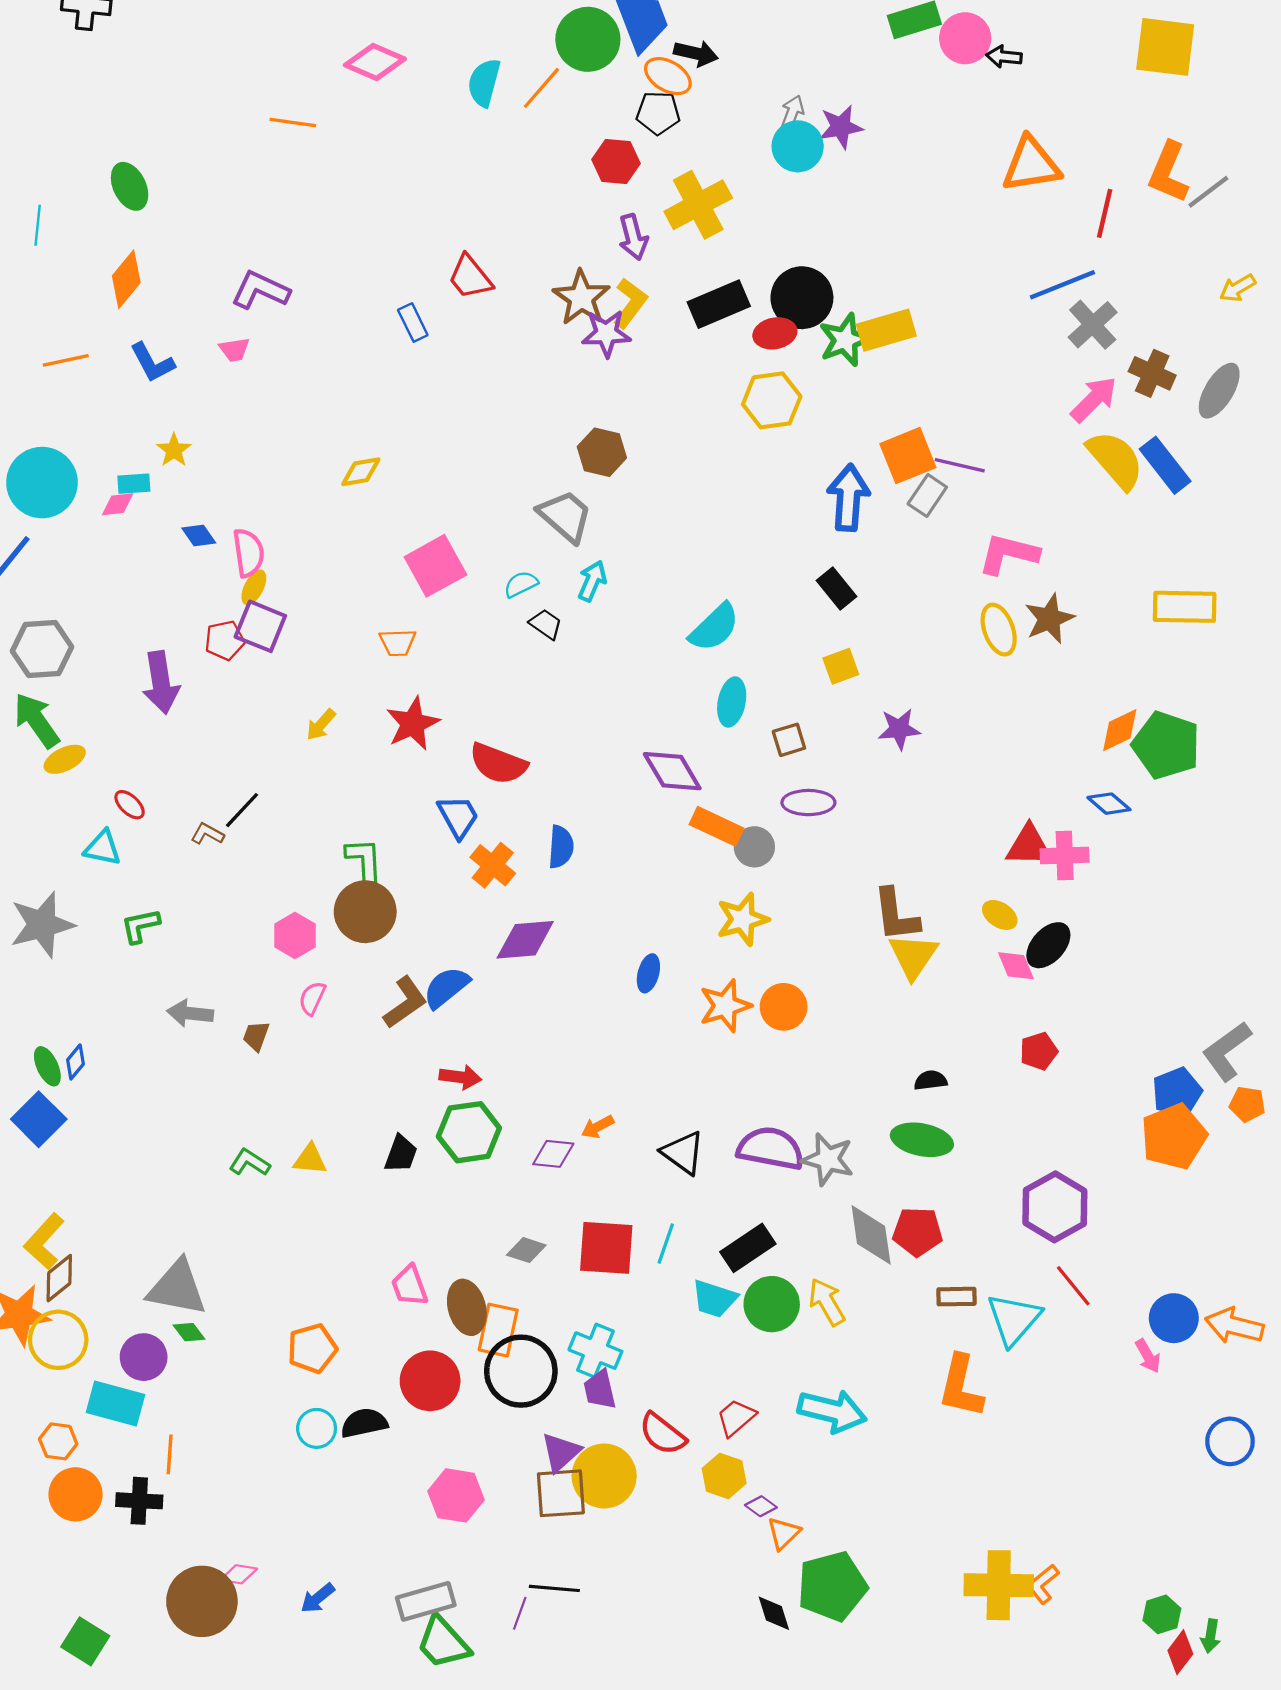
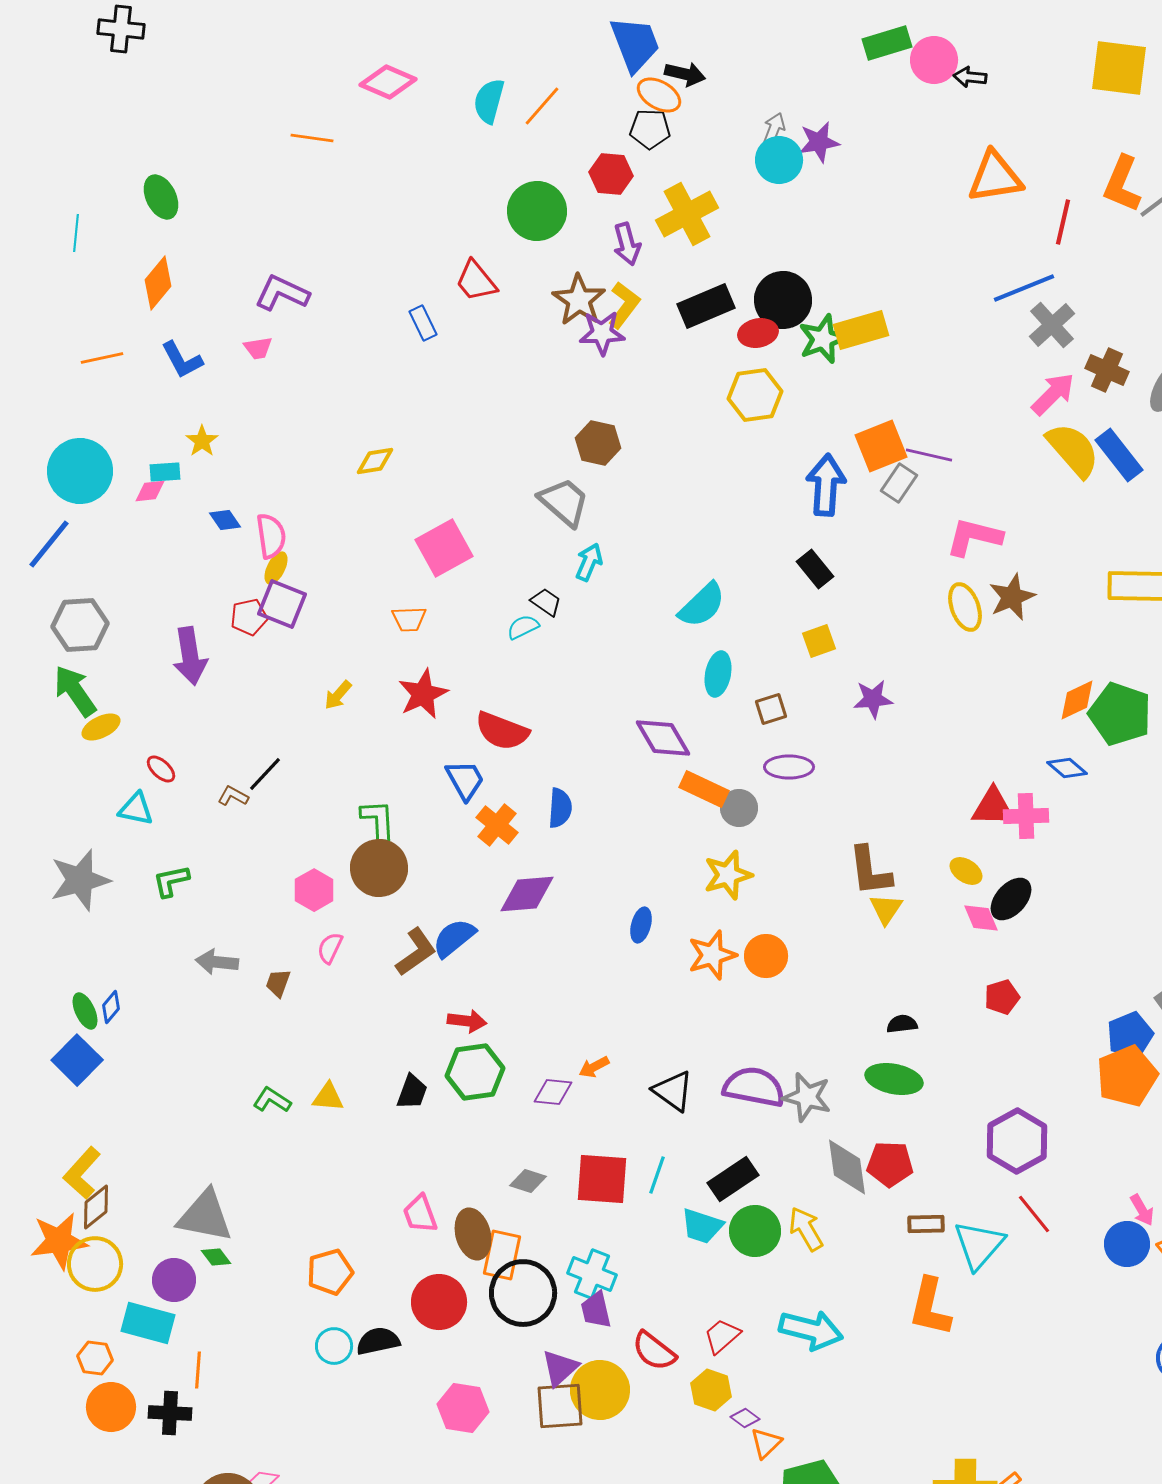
green circle: (588, 39) -> (537, 211), moved
cyan semicircle: (521, 584) -> (523, 627), moved
yellow triangle: (913, 956) -> (886, 909), size x0.7
pink arrow: (1148, 1356) -> (1142, 1210), moved

